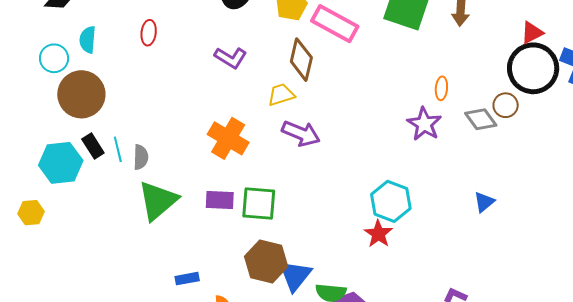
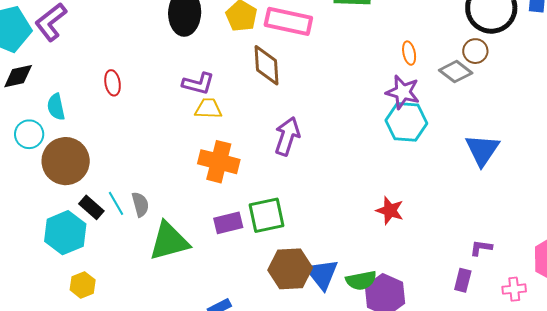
yellow trapezoid: (281, 95) -> (208, 109), moved, turned 36
purple arrow: (301, 134) -> (287, 136), turned -78
green triangle: (158, 201) -> (169, 241), turned 42
cyan hexagon: (391, 201) -> (406, 122), moved
blue triangle: (484, 202) -> (482, 150), size x1.6
yellow hexagon: (31, 213) -> (83, 285), moved

